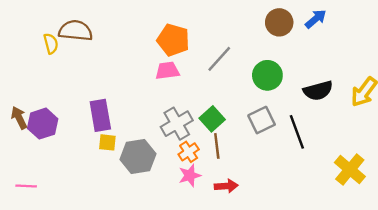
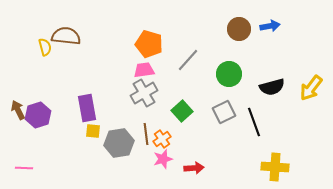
blue arrow: (316, 19) -> (270, 26), turned 30
gray cross: (177, 124) -> (144, 93), moved
brown line: (217, 146) -> (146, 134), moved
yellow cross: (350, 170) -> (275, 167), moved, turned -36

